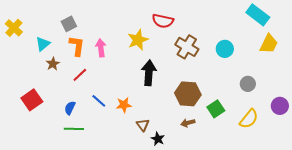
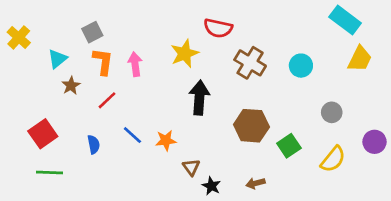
blue semicircle: (70, 108) -> (94, 144), turned 144
brown arrow: (188, 123) -> (255, 183), moved
green line: (74, 129) -> (49, 173), moved

